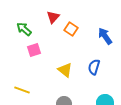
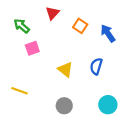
orange square: (71, 29) -> (80, 26), moved

